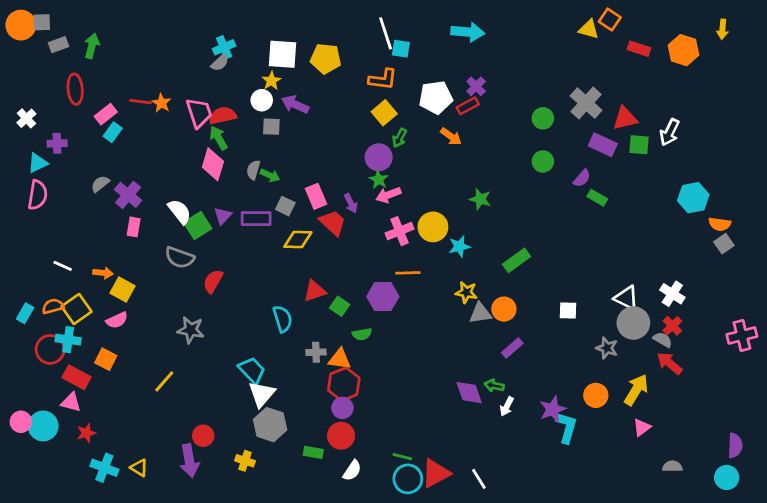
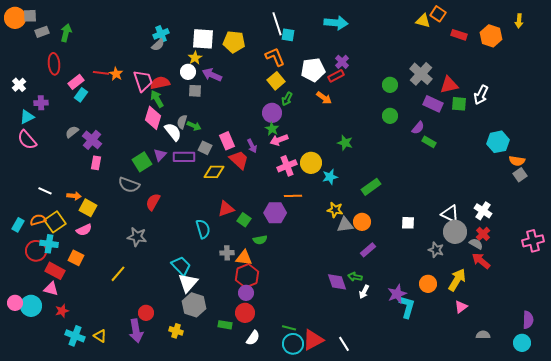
orange L-shape: (383, 79) -> (275, 57), turned -120
pink semicircle: (38, 195) -> (27, 140), turned 130
white semicircle: (180, 212) -> (173, 132), moved

